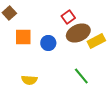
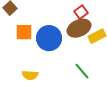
red square: (68, 17) -> (81, 12), moved
blue circle: (48, 43) -> (49, 38), size x1.6

